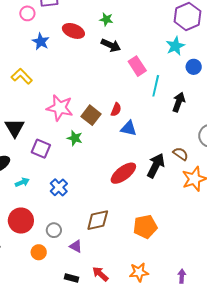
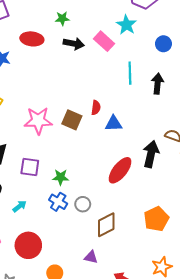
cyan star: (175, 46) -> (126, 25), moved
pink rectangle: (137, 66) -> (104, 41), moved
green star: (75, 138) -> (61, 177), moved
gray circle: (54, 230) -> (83, 204), moved

